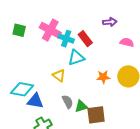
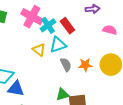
cyan cross: (66, 39) -> (48, 25), turned 35
yellow triangle: (59, 75) -> (39, 50), moved
gray semicircle: (68, 102) -> (66, 65), moved

